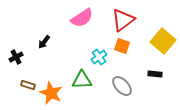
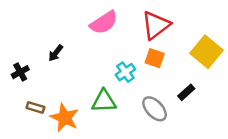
black rectangle: (155, 74) -> (186, 92), moved, turned -48

